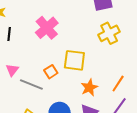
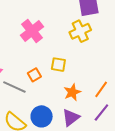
yellow cross: (109, 33) -> (80, 31), moved
yellow square: (74, 60) -> (58, 65), size x0.7

